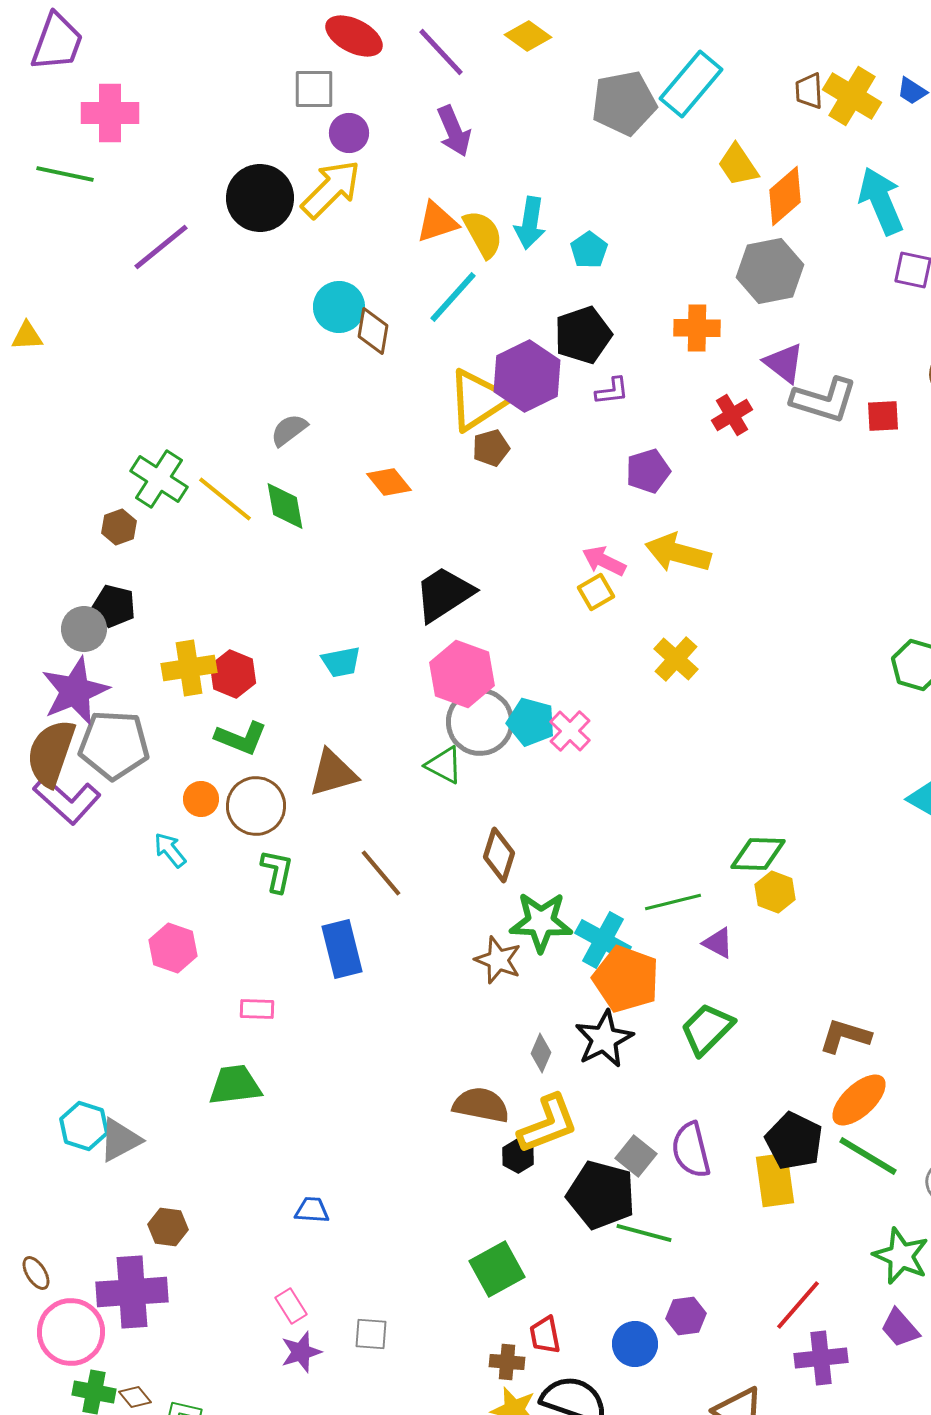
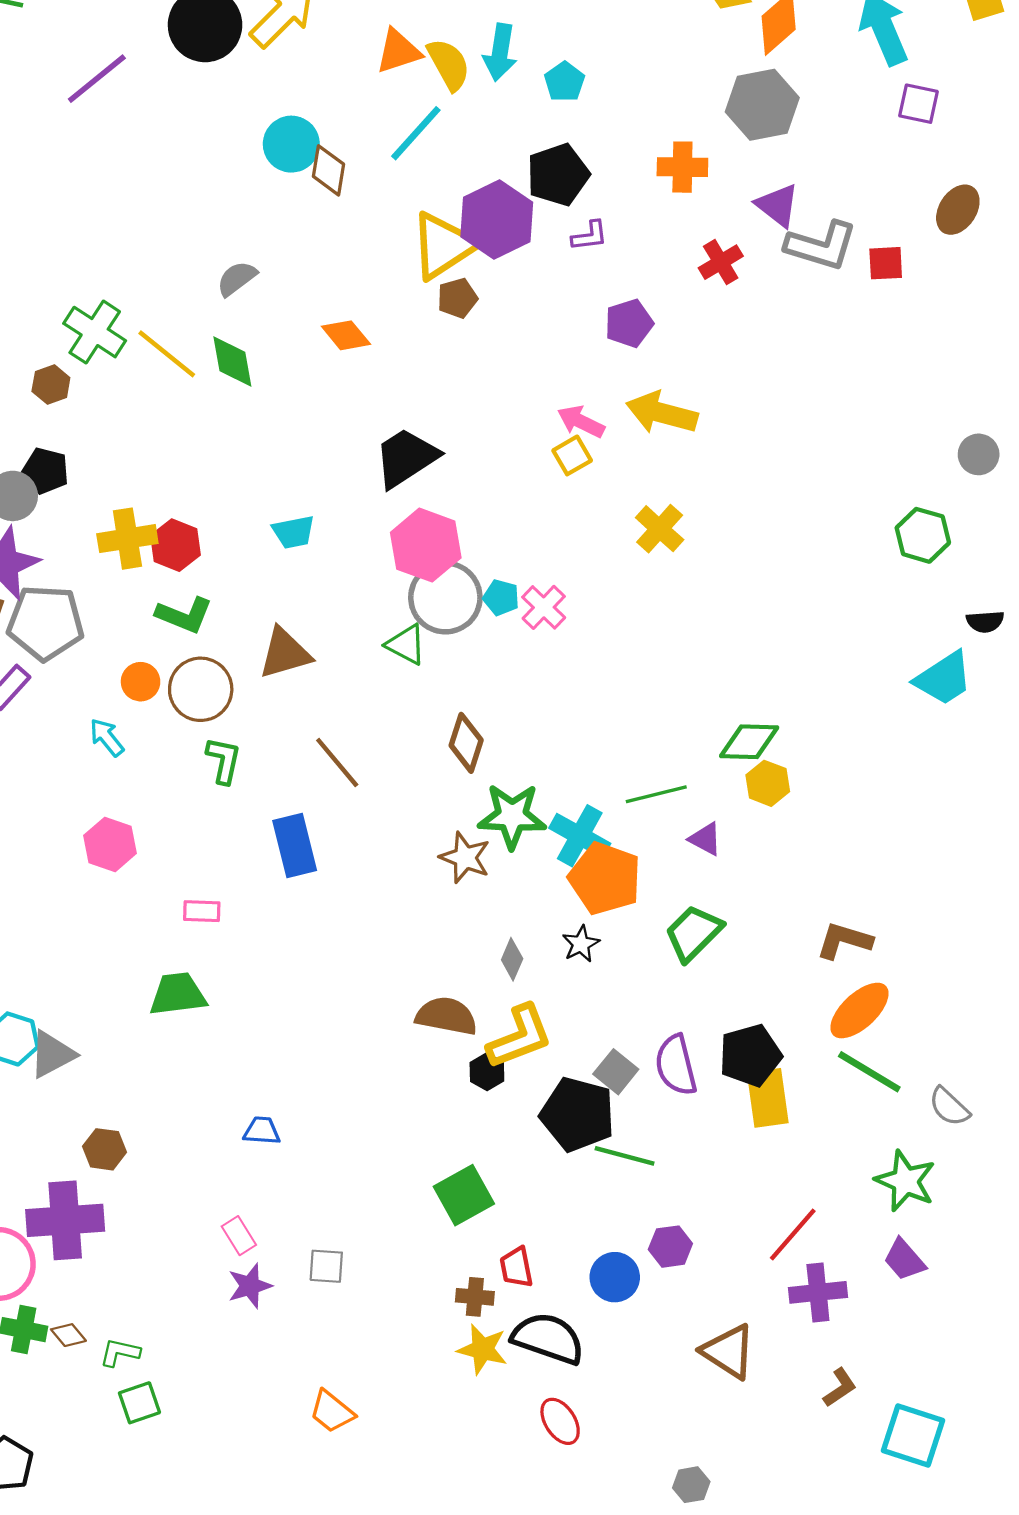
cyan pentagon: (531, 722) -> (501, 598), size x0.7
black star: (604, 1039) -> (581, 944), size x0.6
black pentagon: (794, 1141) -> (750, 1055), moved, turned 30

